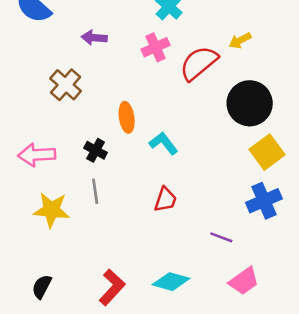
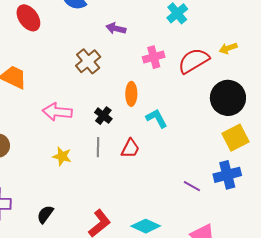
pink cross: (155, 47) -> (154, 57), moved
red trapezoid: (165, 200) -> (130, 148), moved
yellow star: (51, 210) -> (62, 156), size x0.7
purple line: (221, 237) -> (192, 186), moved

